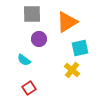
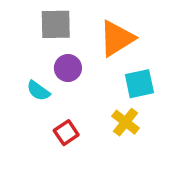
cyan semicircle: (24, 60) -> (38, 91), moved
red square: (29, 88) -> (66, 133), moved

